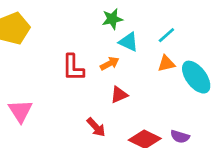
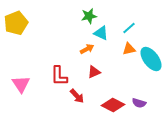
red L-shape: (73, 68) -> (59, 76), moved

